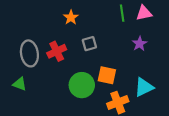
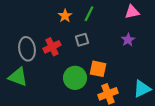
green line: (122, 13) -> (89, 14), moved, turned 35
green triangle: (20, 84) -> (18, 77), size x1.5
cyan triangle: (144, 87) -> (142, 89), moved

